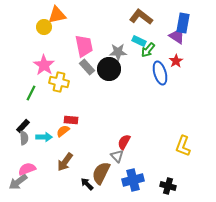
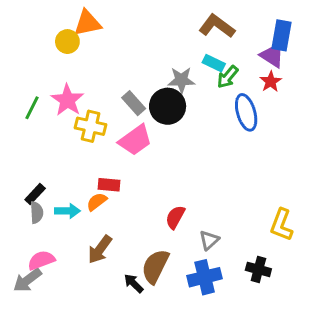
pink trapezoid: (84, 46) -> (135, 140), moved, turned 65
red star: (176, 61) -> (271, 82), moved
green line: (31, 93) -> (32, 108), moved
red semicircle: (124, 142) -> (175, 217), moved
gray triangle: (117, 156) -> (209, 240), moved, turned 32
black cross: (168, 186) -> (258, 269), moved

